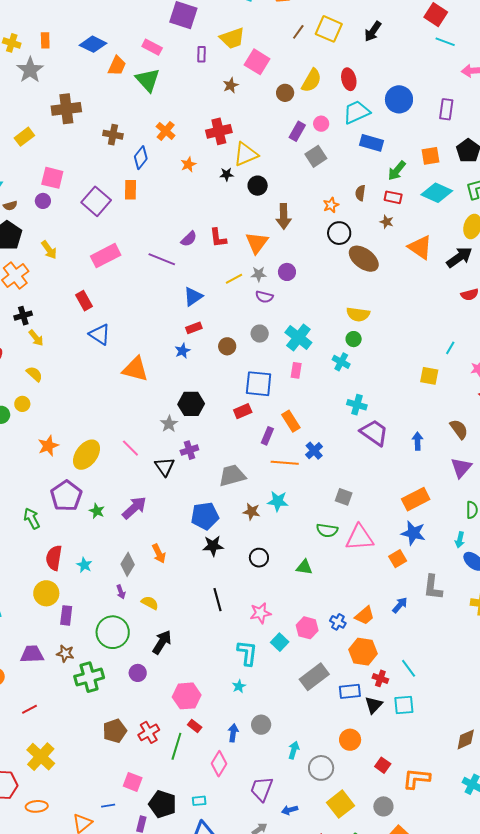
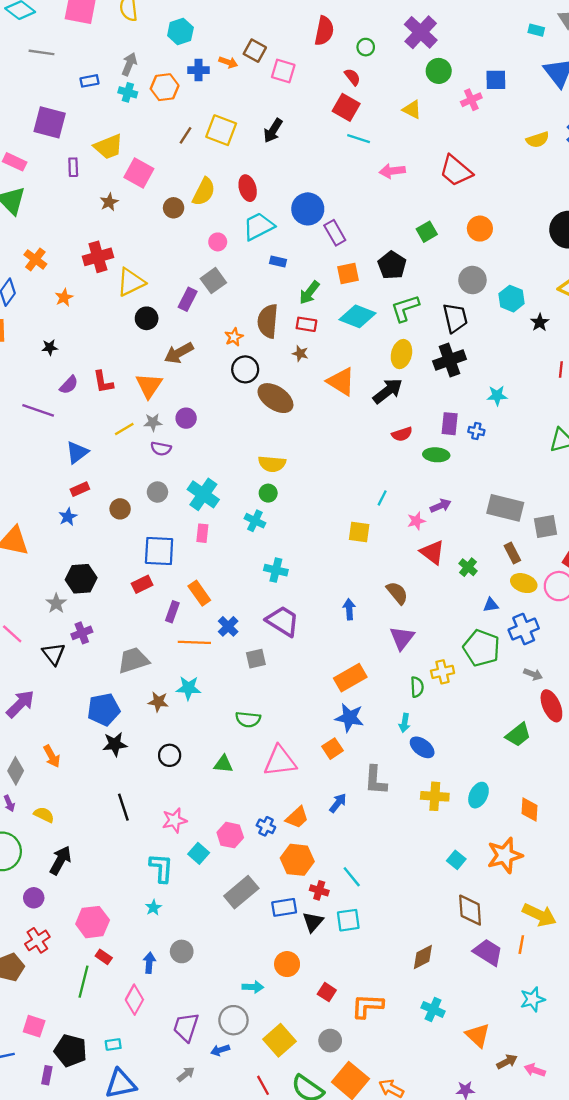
purple rectangle: (446, 109) -> (335, 233), moved, turned -35
purple rectangle: (297, 131) -> (188, 299), moved
blue rectangle: (371, 143) -> (278, 262), size x0.6
black star: (227, 174) -> (50, 347), moved
brown semicircle: (360, 193) -> (268, 321), size x1.8
brown arrow: (284, 216) -> (179, 353), turned 65
purple trapezoid: (374, 433) -> (283, 621), moved
gray square: (344, 497) -> (256, 659), moved, turned -30
pink triangle: (360, 538) -> (280, 761), moved
red cross: (149, 732) -> (37, 940), moved
cyan arrow: (294, 750) -> (253, 987), moved, turned 78
gray circle: (321, 768) -> (233, 1020), moved

